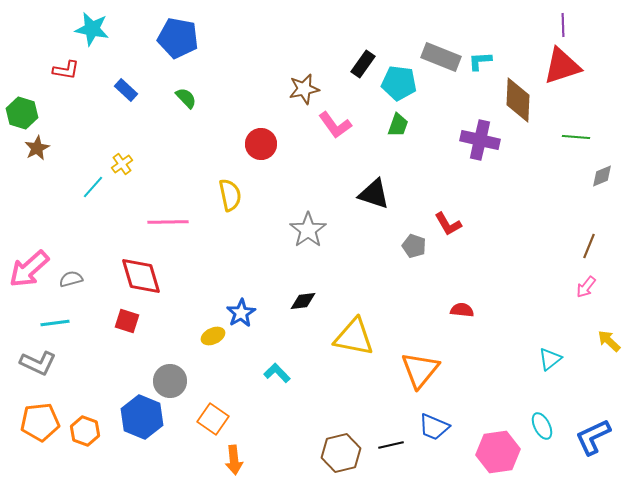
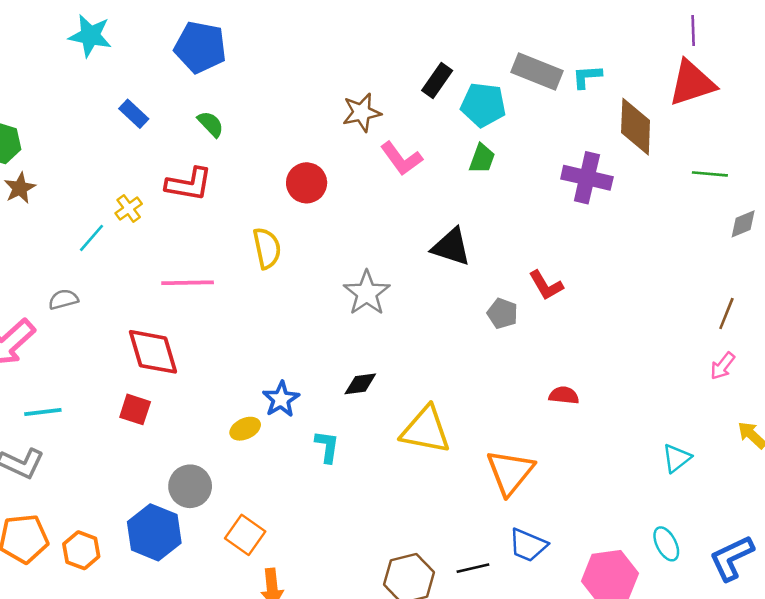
red L-shape: (66, 70) -> (189, 184), moved, size x1.4
gray semicircle: (71, 279) -> (63, 299), moved
cyan L-shape: (277, 373) -> (327, 447), moved, turned 52

